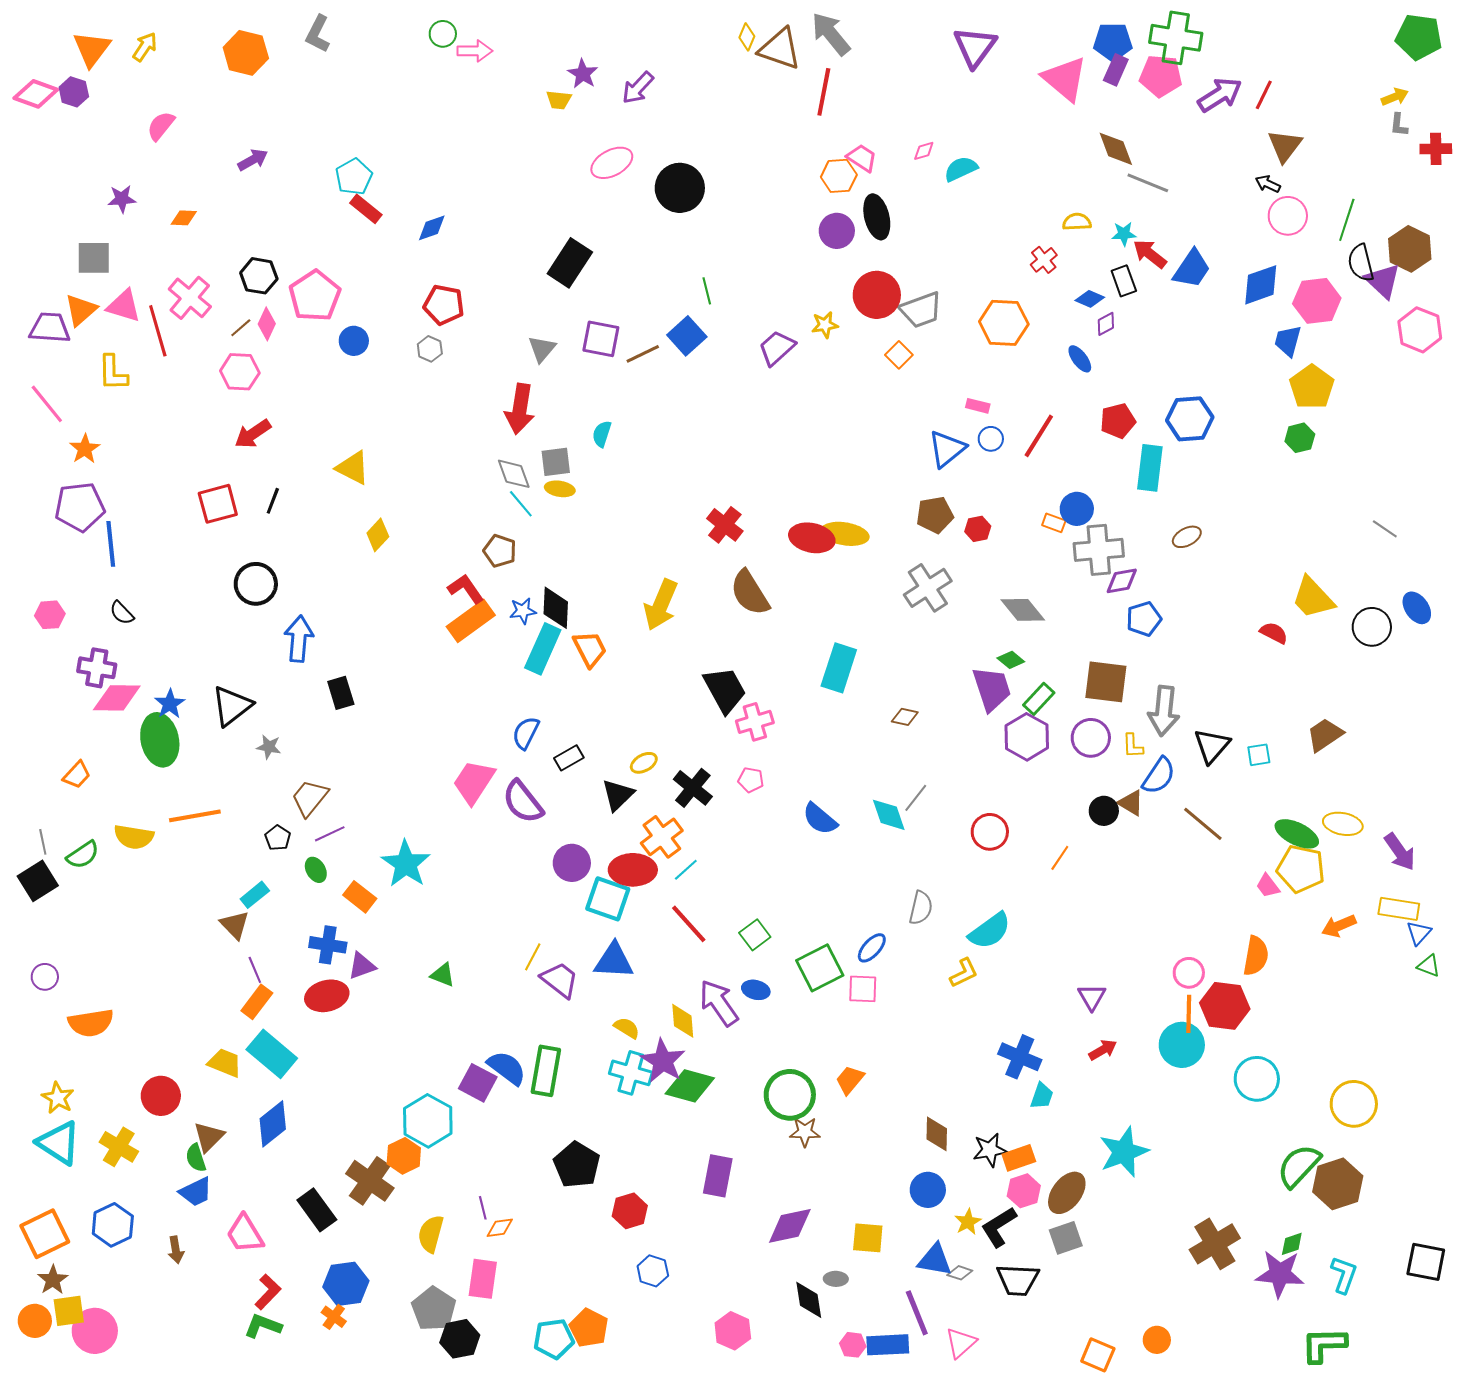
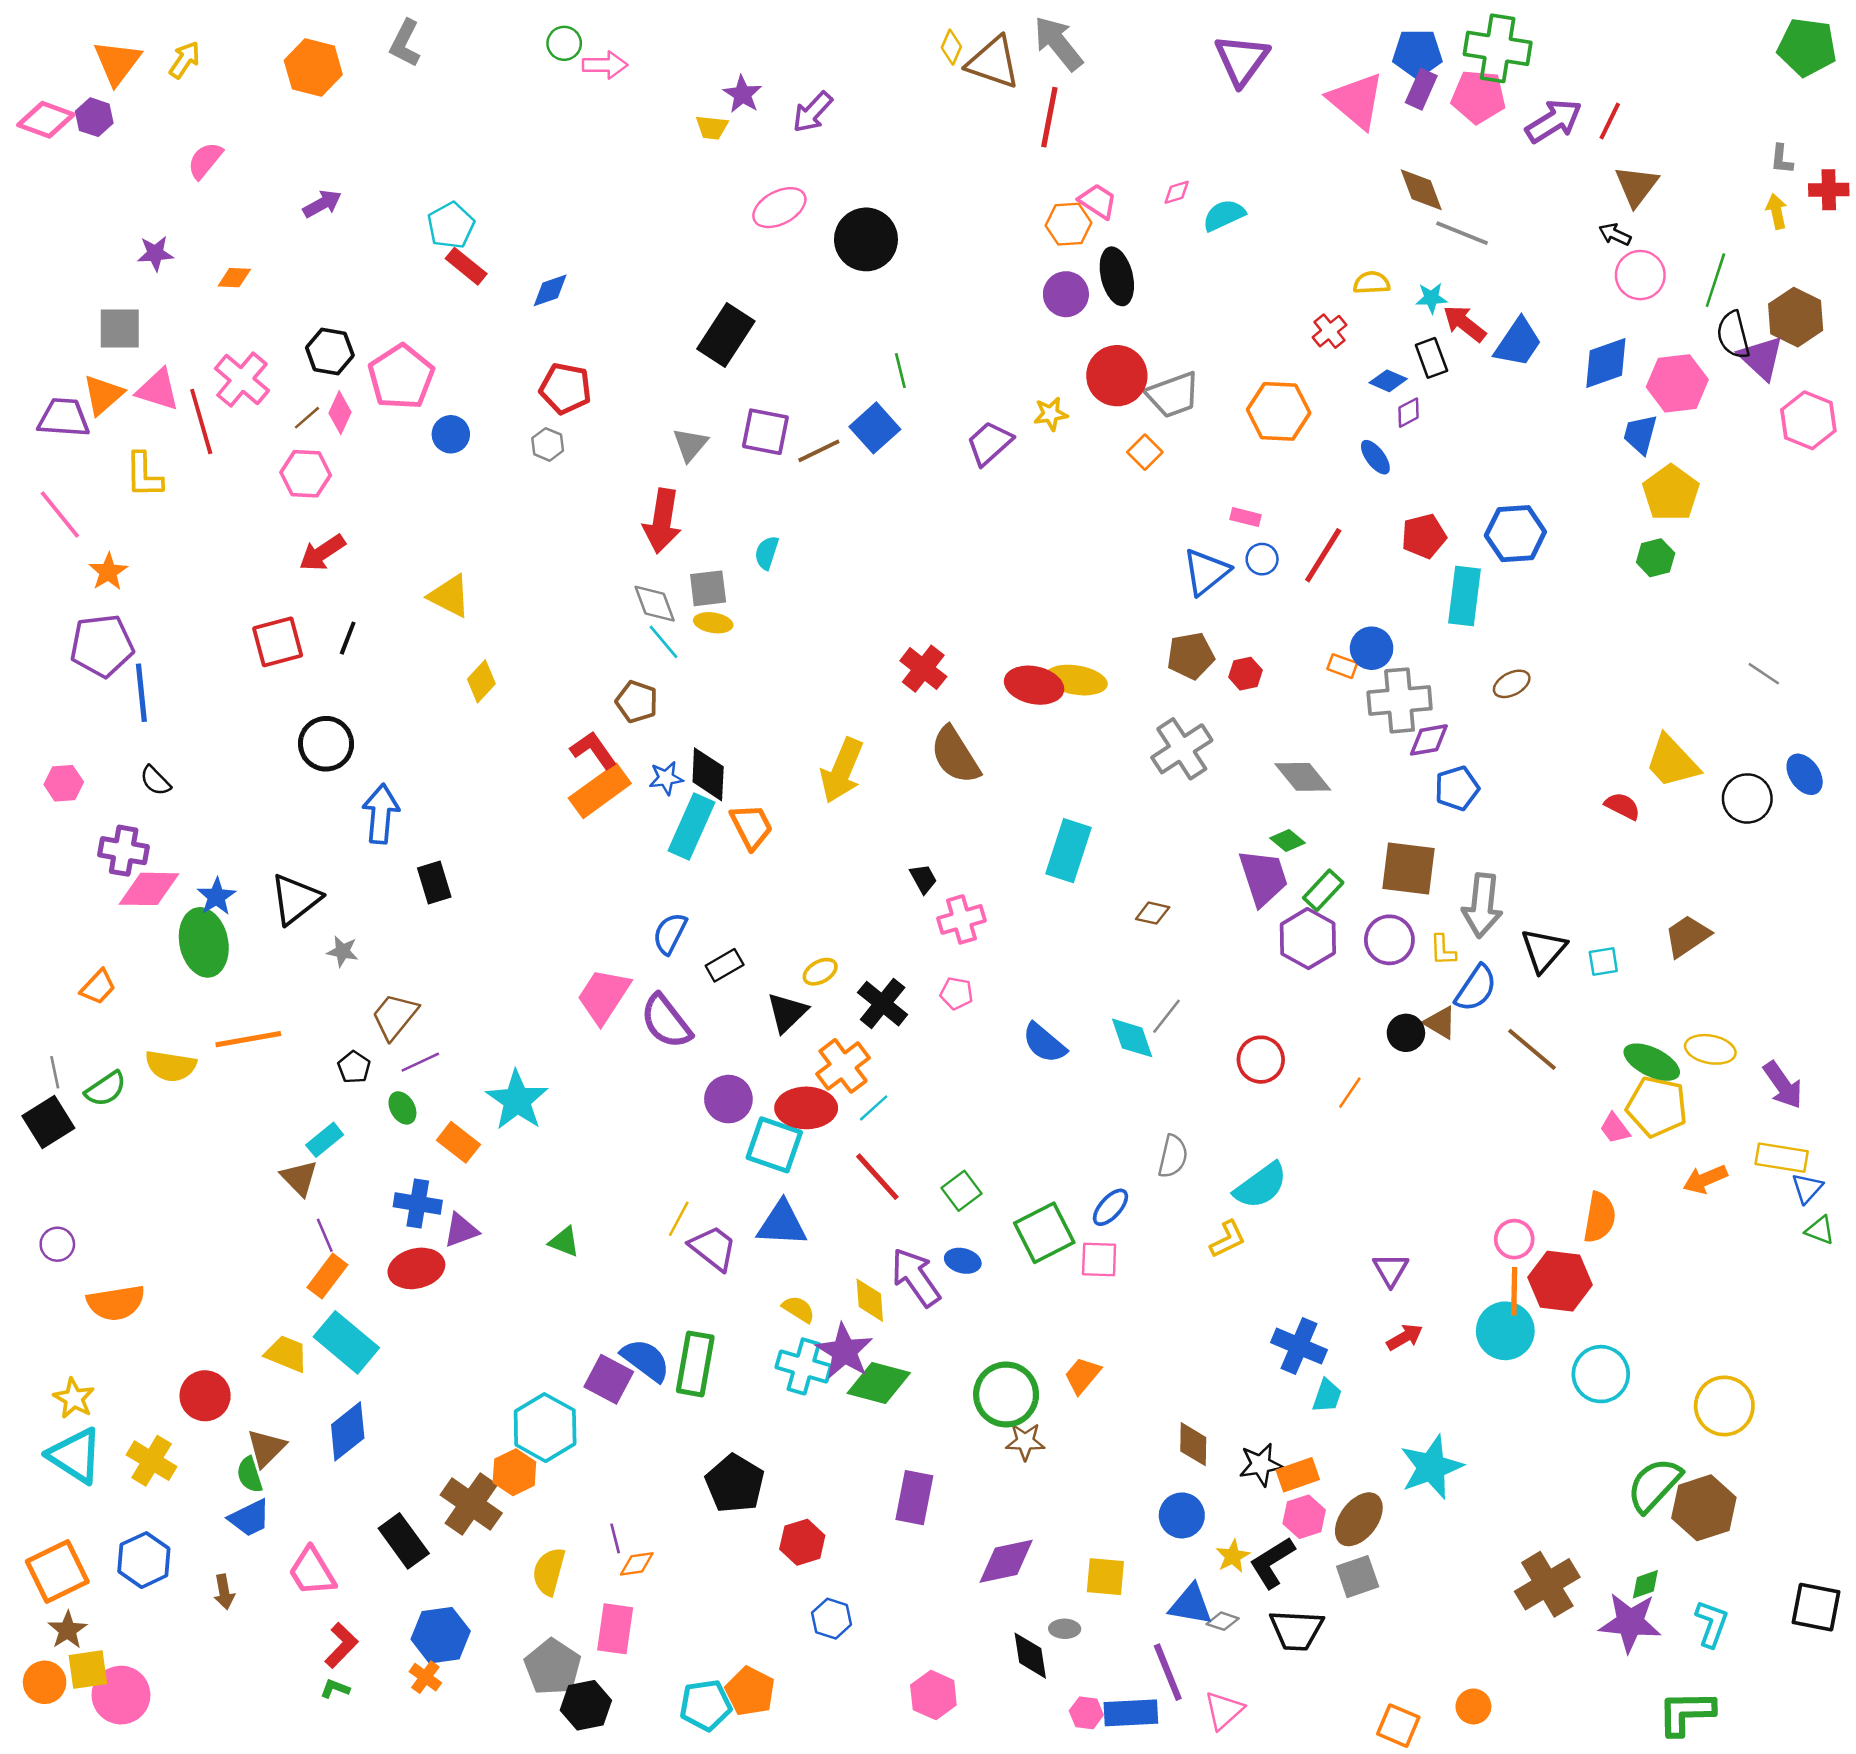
yellow arrow: (1395, 97) -> (1777, 211), moved, turned -80
black trapezoid: (725, 690) -> (923, 879), size x0.5
green L-shape: (263, 1326) -> (335, 1689), size x0.6

